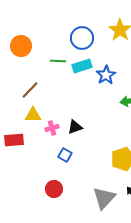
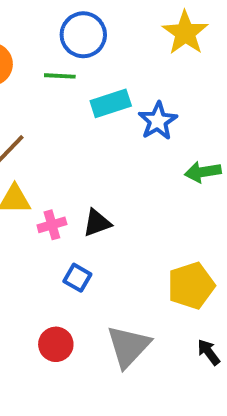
blue circle: (82, 38) -> (83, 35), moved
green line: (58, 61) -> (60, 76), moved
gray triangle: (104, 198) -> (128, 346), moved

